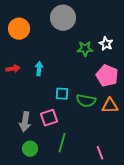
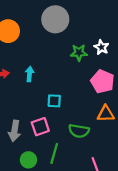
green semicircle: (86, 101) -> (79, 131), moved
green circle: (30, 149) -> (28, 160), moved

